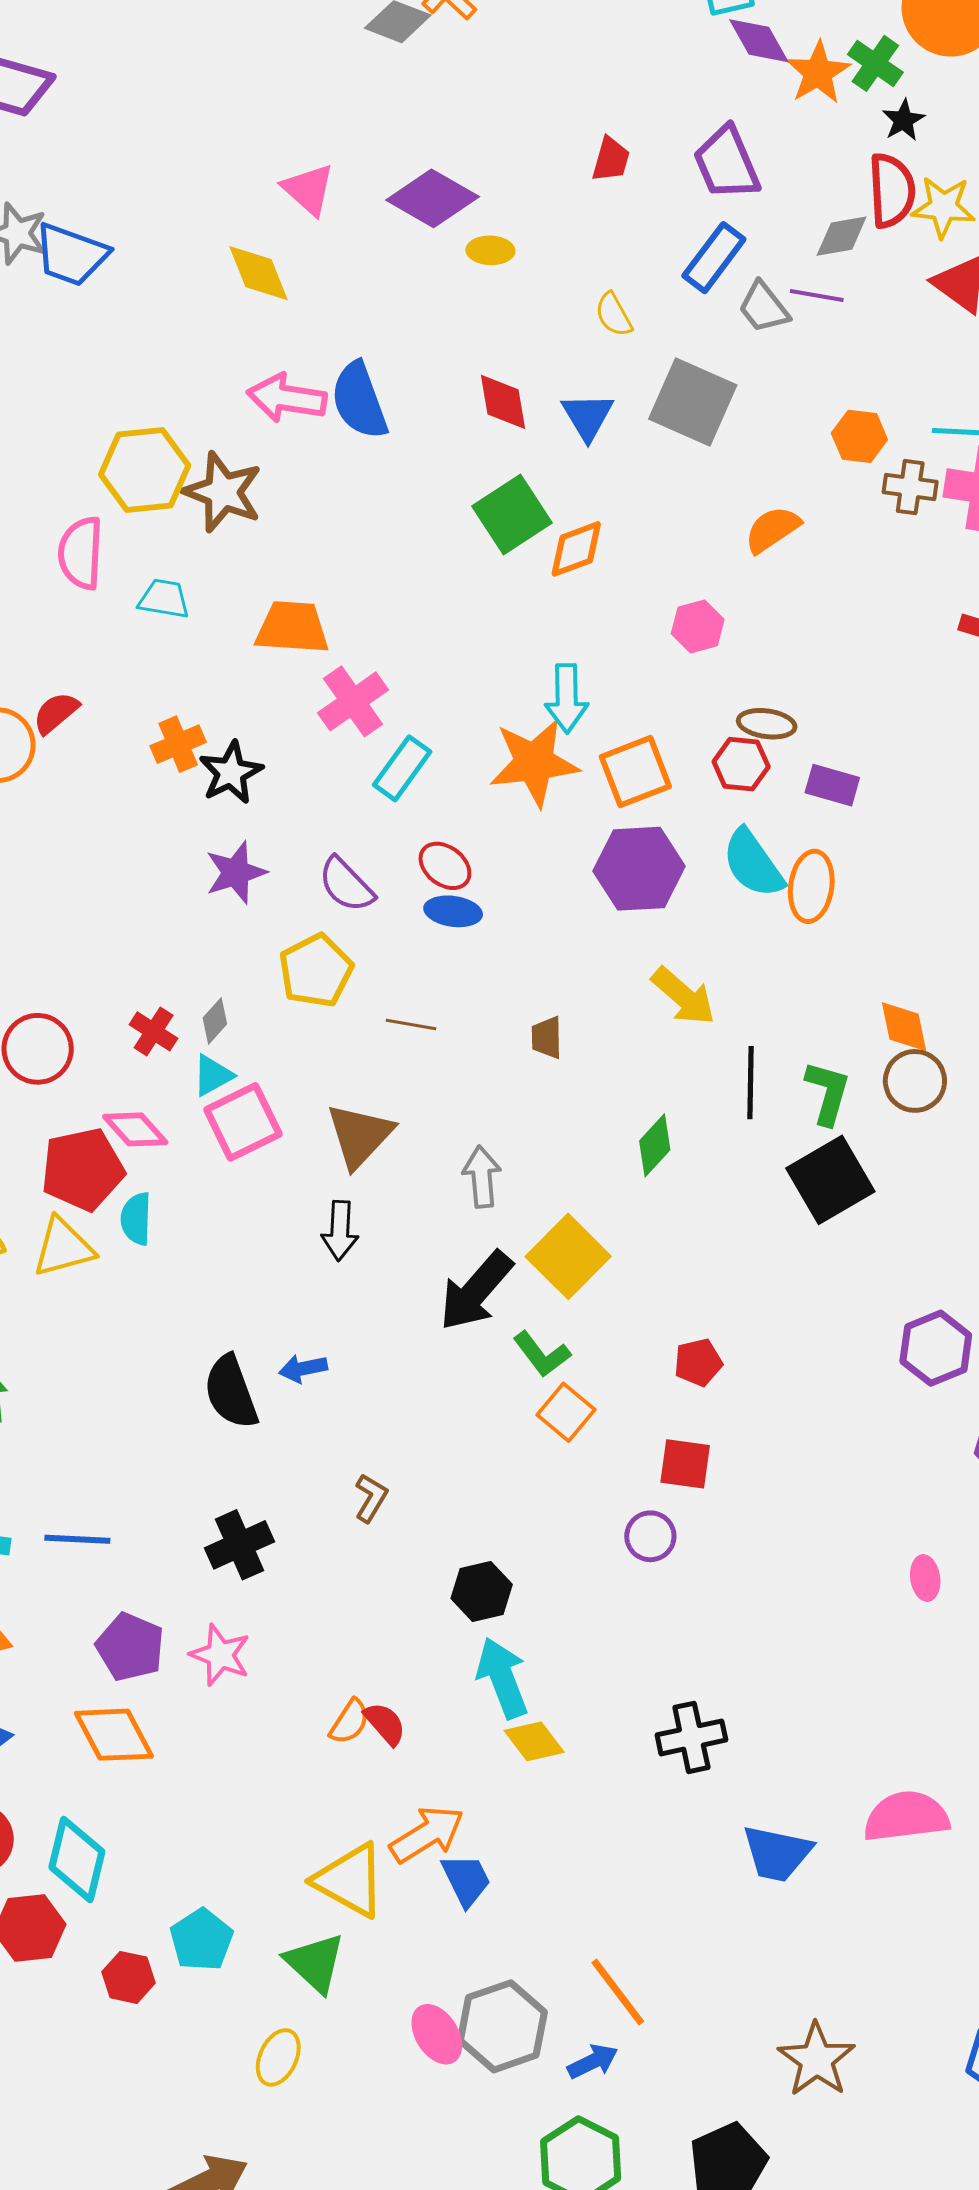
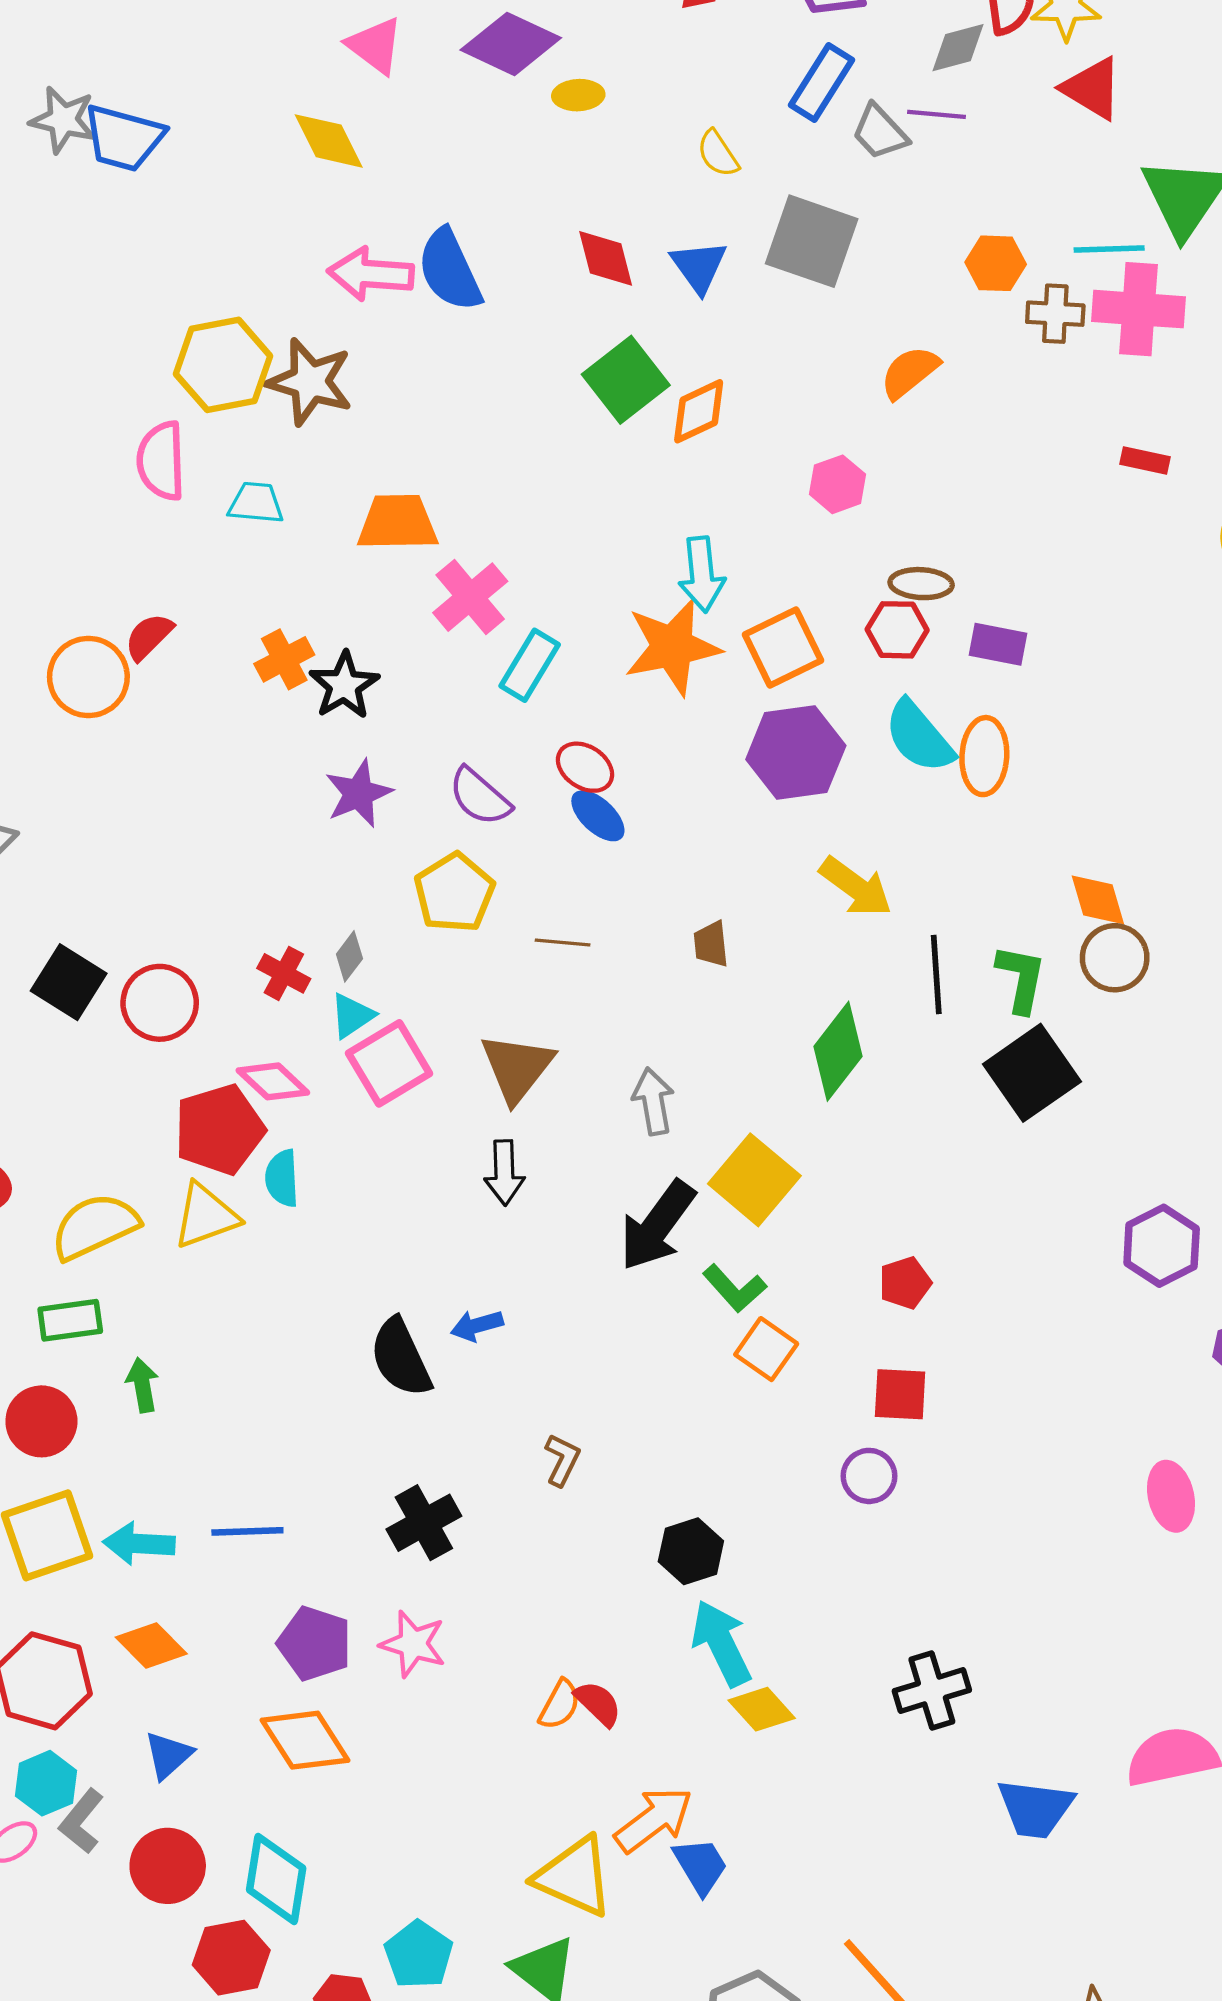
blue ellipse: (453, 911) -> (598, 816), turned 40
green diamond: (655, 1145) -> (838, 1051), size x1.4
pink ellipse: (925, 1578) -> (1171, 1496), size x1.4

